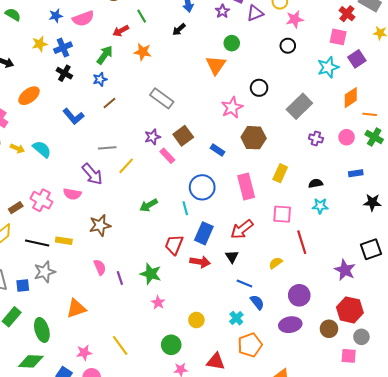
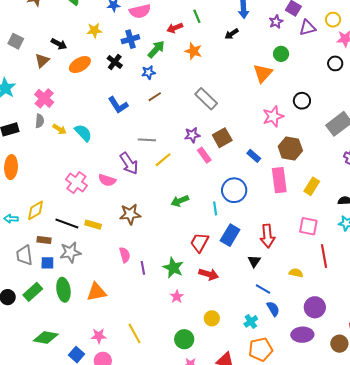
blue cross: (63, 48) -> (130, 39), moved
orange ellipse: (29, 96) -> (80, 65), moved
pink rectangle: (246, 187) -> (279, 180), moved
brown rectangle: (16, 208) -> (44, 240), moved, turned 32
red arrow: (242, 229) -> (267, 236), turned -65
red arrow: (200, 262) -> (209, 274), moved
yellow semicircle: (276, 263) -> (296, 273), turned 40
green ellipse: (42, 330) -> (63, 290), moved

